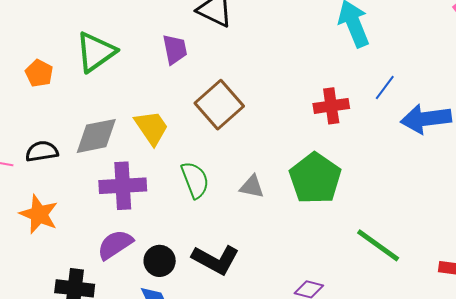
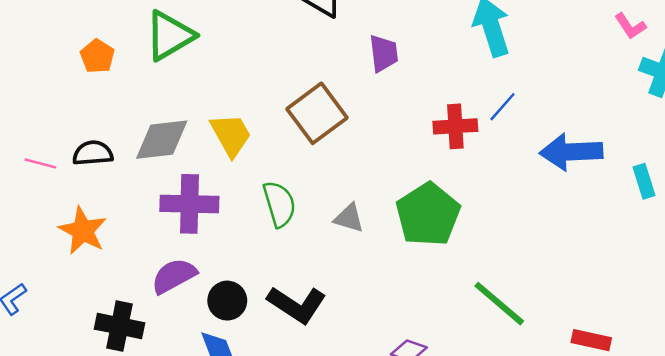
purple trapezoid: (175, 49) -> (384, 53), moved
blue line: (385, 88) -> (503, 107), moved

